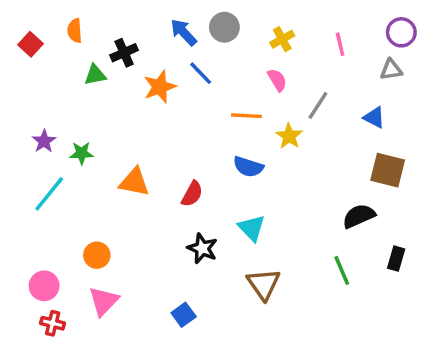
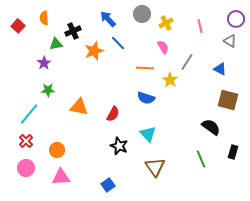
gray circle: (224, 27) -> (142, 14), moved
gray triangle: (391, 70) -> (230, 41), turned 40
purple star: (44, 141) -> (44, 63), moved
black semicircle: (359, 216) -> (211, 127), turned 60
pink triangle: (104, 301) -> (61, 177), turned 42
red cross: (53, 323) -> (26, 141), moved, turned 32

